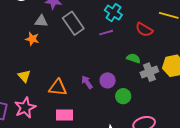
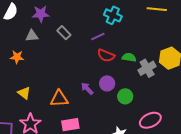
cyan cross: (113, 13) -> (113, 15), moved
gray rectangle: (73, 23) -> (64, 33), size x0.6
red semicircle: (144, 30) -> (106, 55), moved
orange star: (32, 39) -> (17, 57), moved

